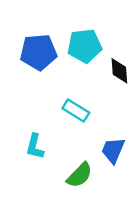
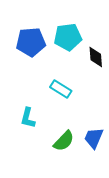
blue trapezoid: (113, 150) -> (94, 138), moved

